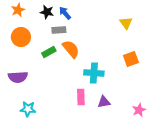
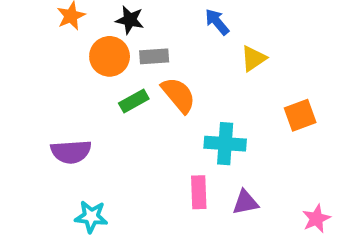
blue arrow: (65, 13) -> (217, 22), moved
yellow triangle: (126, 23) -> (253, 58), moved, turned 32
orange circle: (21, 37) -> (110, 56), moved

